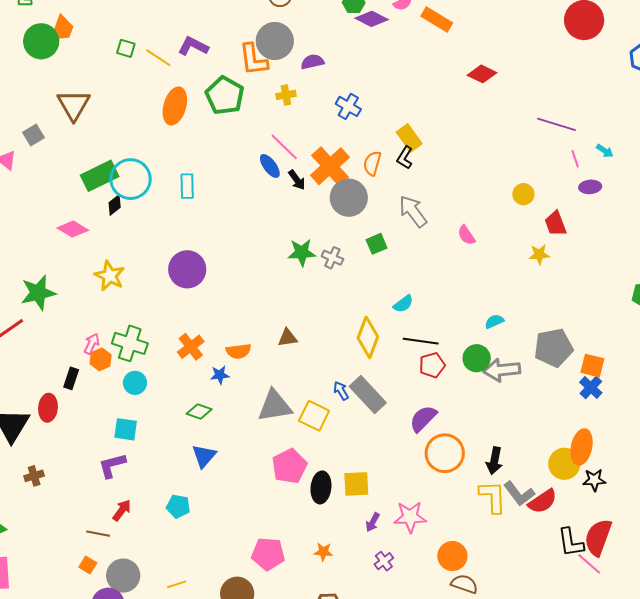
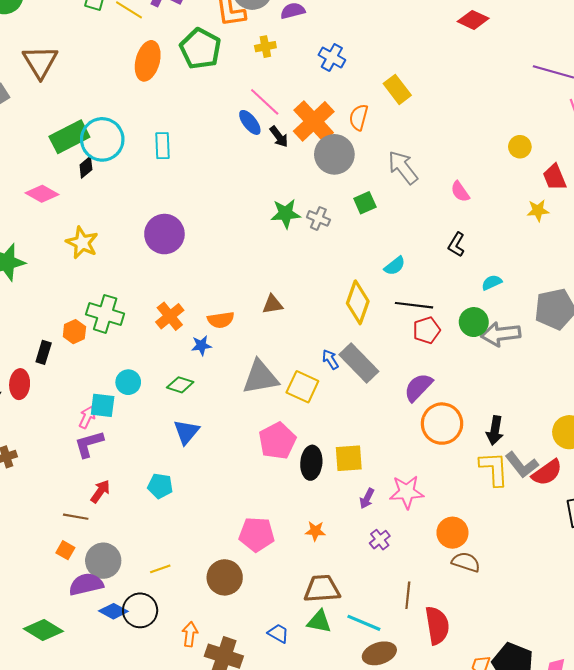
black L-shape: (405, 158) -> (456, 245), moved
pink arrow: (92, 344) -> (87, 417), moved
cyan circle: (135, 383) -> (128, 382), moved

